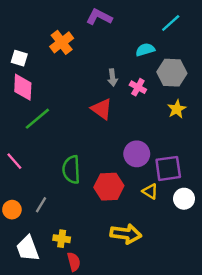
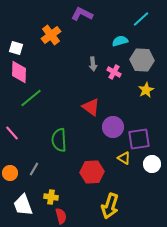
red triangle: (102, 109) -> (91, 107), moved
red hexagon: (109, 187) -> (92, 172), moved
yellow arrow: (126, 234) -> (110, 206), moved, turned 100

